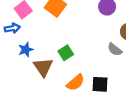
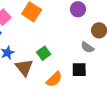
black square: (100, 84) -> (79, 70), moved

